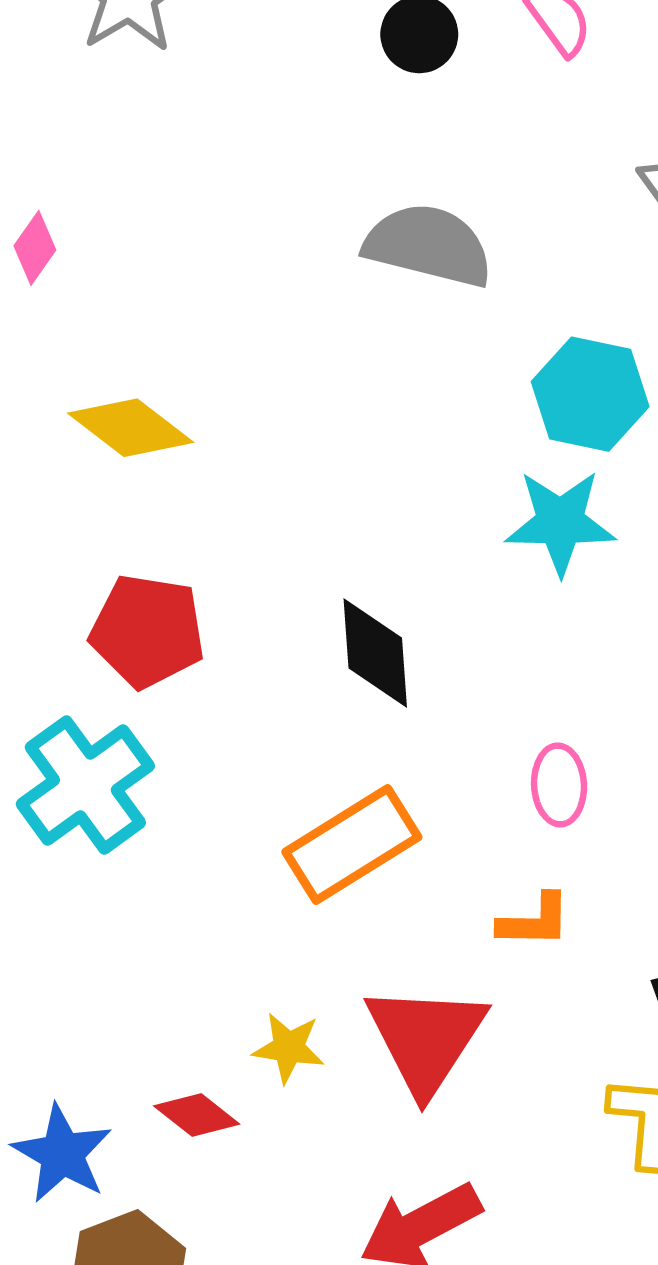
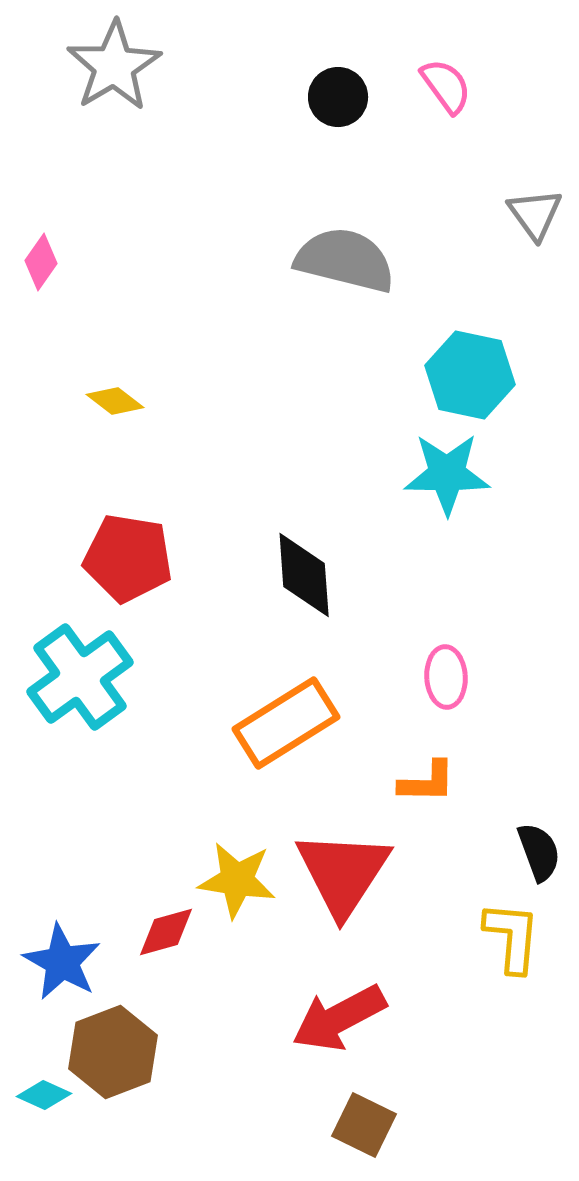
yellow diamond: (131, 428) -> (115, 401), size x0.6
yellow star: (289, 1048) -> (237, 880), size x1.4
red diamond: (197, 1115) -> (166, 932), turned -54

